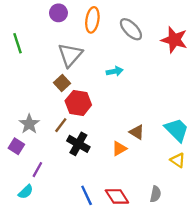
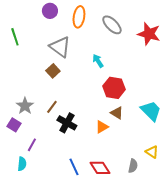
gray triangle: (70, 55) -> (60, 47), turned -35
cyan arrow: (115, 71) -> (98, 61), turned -112
red hexagon: (78, 103) -> (114, 88), moved
yellow triangle: (178, 160) -> (152, 152), moved
cyan semicircle: (26, 192) -> (22, 164), turned -40

